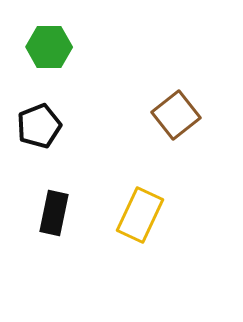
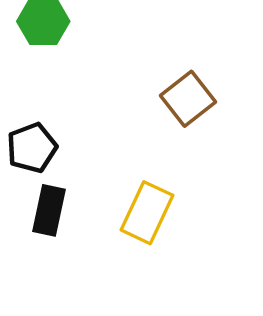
black pentagon: (39, 126) -> (32, 148), moved

